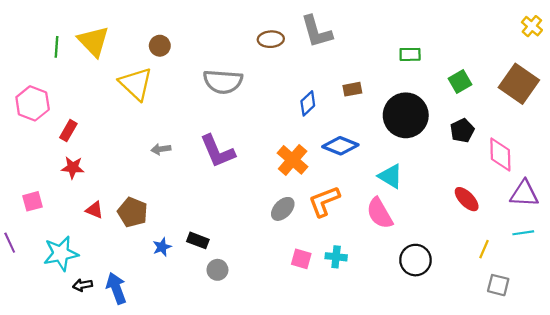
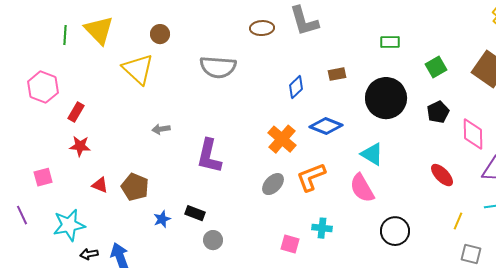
purple L-shape: (217, 151) -> (209, 156), moved, turned 36
pink square: (301, 259) -> (290, 244), moved

